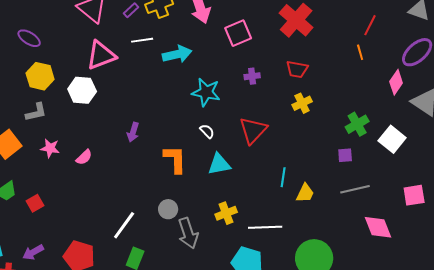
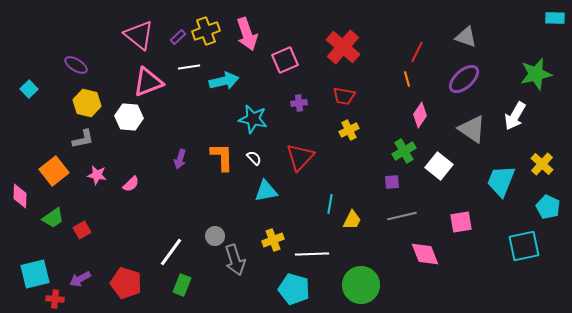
pink diamond: (396, 82) -> (420, 115), moved
orange L-shape: (175, 159) -> (222, 157), moved

